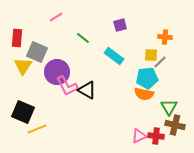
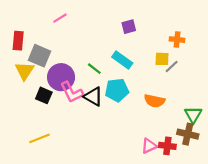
green line: (83, 38) -> (94, 69), moved
cyan pentagon: (147, 78) -> (117, 90), moved
green triangle: (169, 107) -> (193, 115), moved
black square: (23, 112) -> (44, 95), moved, size x0.7

